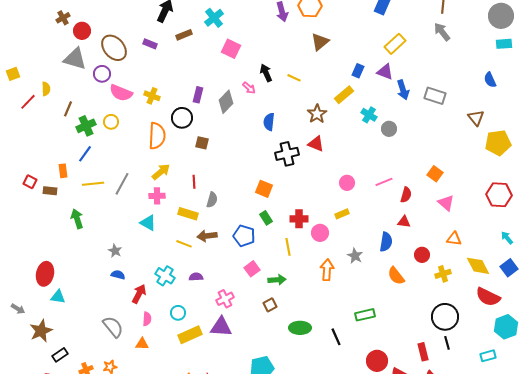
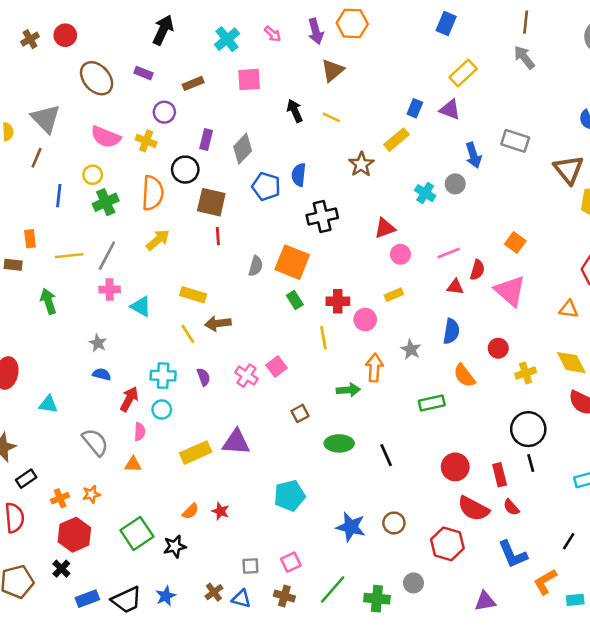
red circle: (82, 31) -> (65, 35), moved
brown rectangle: (184, 35) -> (193, 83), moved
brown triangle: (320, 42) -> (333, 70), moved
pink square: (231, 49) -> (249, 80), turned -30
gray triangle: (75, 59) -> (46, 119), moved, turned 30
purple circle: (102, 74) -> (164, 112), moved
pink arrow: (249, 88) -> (273, 34), moved
blue arrow: (403, 90) -> (473, 155), moved
cyan cross: (369, 115) -> (425, 193), moved
brown triangle: (476, 118) -> (569, 170), size x1.4
green cross: (86, 126) -> (106, 202), moved
brown square: (202, 143) -> (211, 202), size x1.6
red triangle: (316, 144) -> (385, 228), moved, turned -42
blue line: (85, 154) -> (59, 196), moved, turned -30
red line: (194, 182) -> (218, 236), moved
orange square: (264, 189) -> (292, 262), size x1.5
pink cross: (157, 196) -> (110, 290), moved
gray semicircle: (212, 200) -> (256, 266), moved
pink triangle: (446, 203) -> (510, 291), moved, size x1.5
red triangle: (404, 222) -> (455, 287), moved
blue pentagon: (244, 236) -> (266, 186), moved
orange triangle: (454, 239) -> (569, 309), moved
yellow line: (184, 244) -> (188, 334), turned 35
cyan cross: (165, 276) -> (163, 376), turned -30
purple semicircle: (196, 277) -> (203, 377), turned 72
green arrow: (277, 280) -> (348, 390), moved
cyan triangle: (58, 297) -> (48, 404), moved
pink cross: (225, 299) -> (247, 376), moved, turned -30
cyan circle: (178, 313) -> (162, 410), moved
green rectangle: (365, 315) -> (432, 403), moved
red circle: (377, 361) -> (455, 467), moved

